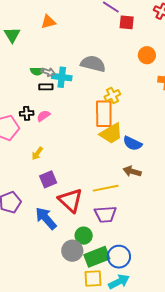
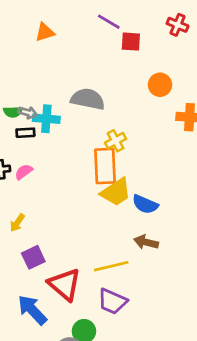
orange triangle: (48, 22) -> (45, 32), moved
purple trapezoid: (105, 214) -> (112, 301), turned 30

